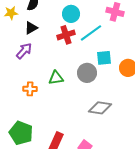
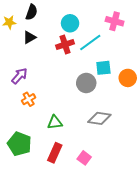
purple arrow: (24, 51) -> (19, 76), moved
green triangle: (56, 78) -> (55, 122), moved
orange cross: (30, 89) -> (29, 99), turned -32

